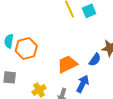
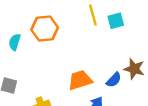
orange hexagon: (26, 48) -> (45, 29), moved

